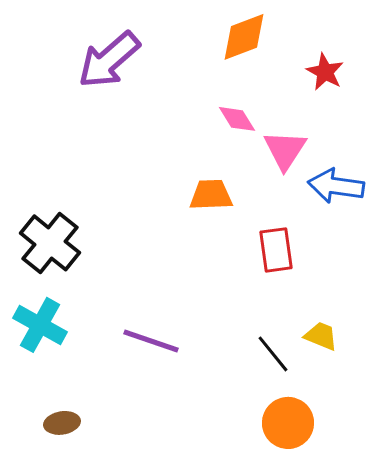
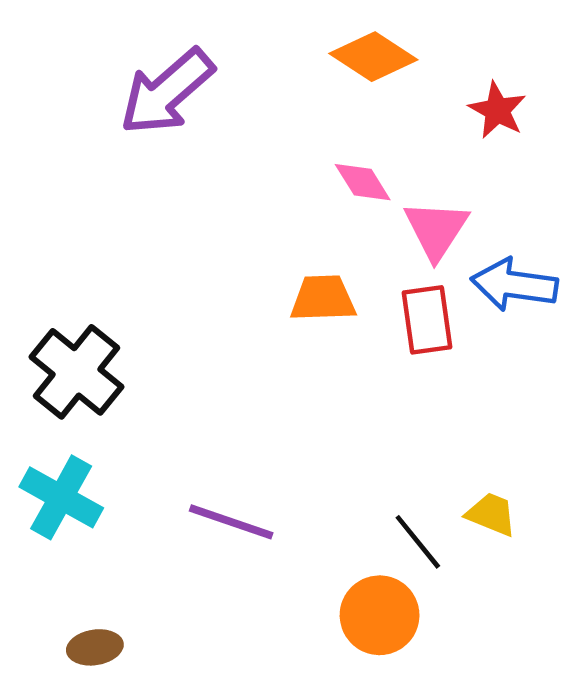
orange diamond: (244, 37) -> (373, 57), turned 54
red rectangle: (276, 250) -> (427, 320), moved
orange circle: (288, 423) -> (380, 615), moved

